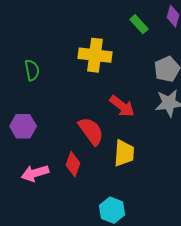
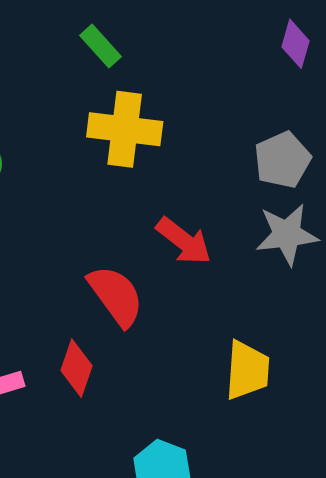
green rectangle: (139, 24) -> (101, 46), moved
yellow trapezoid: (124, 153) -> (247, 370), moved

